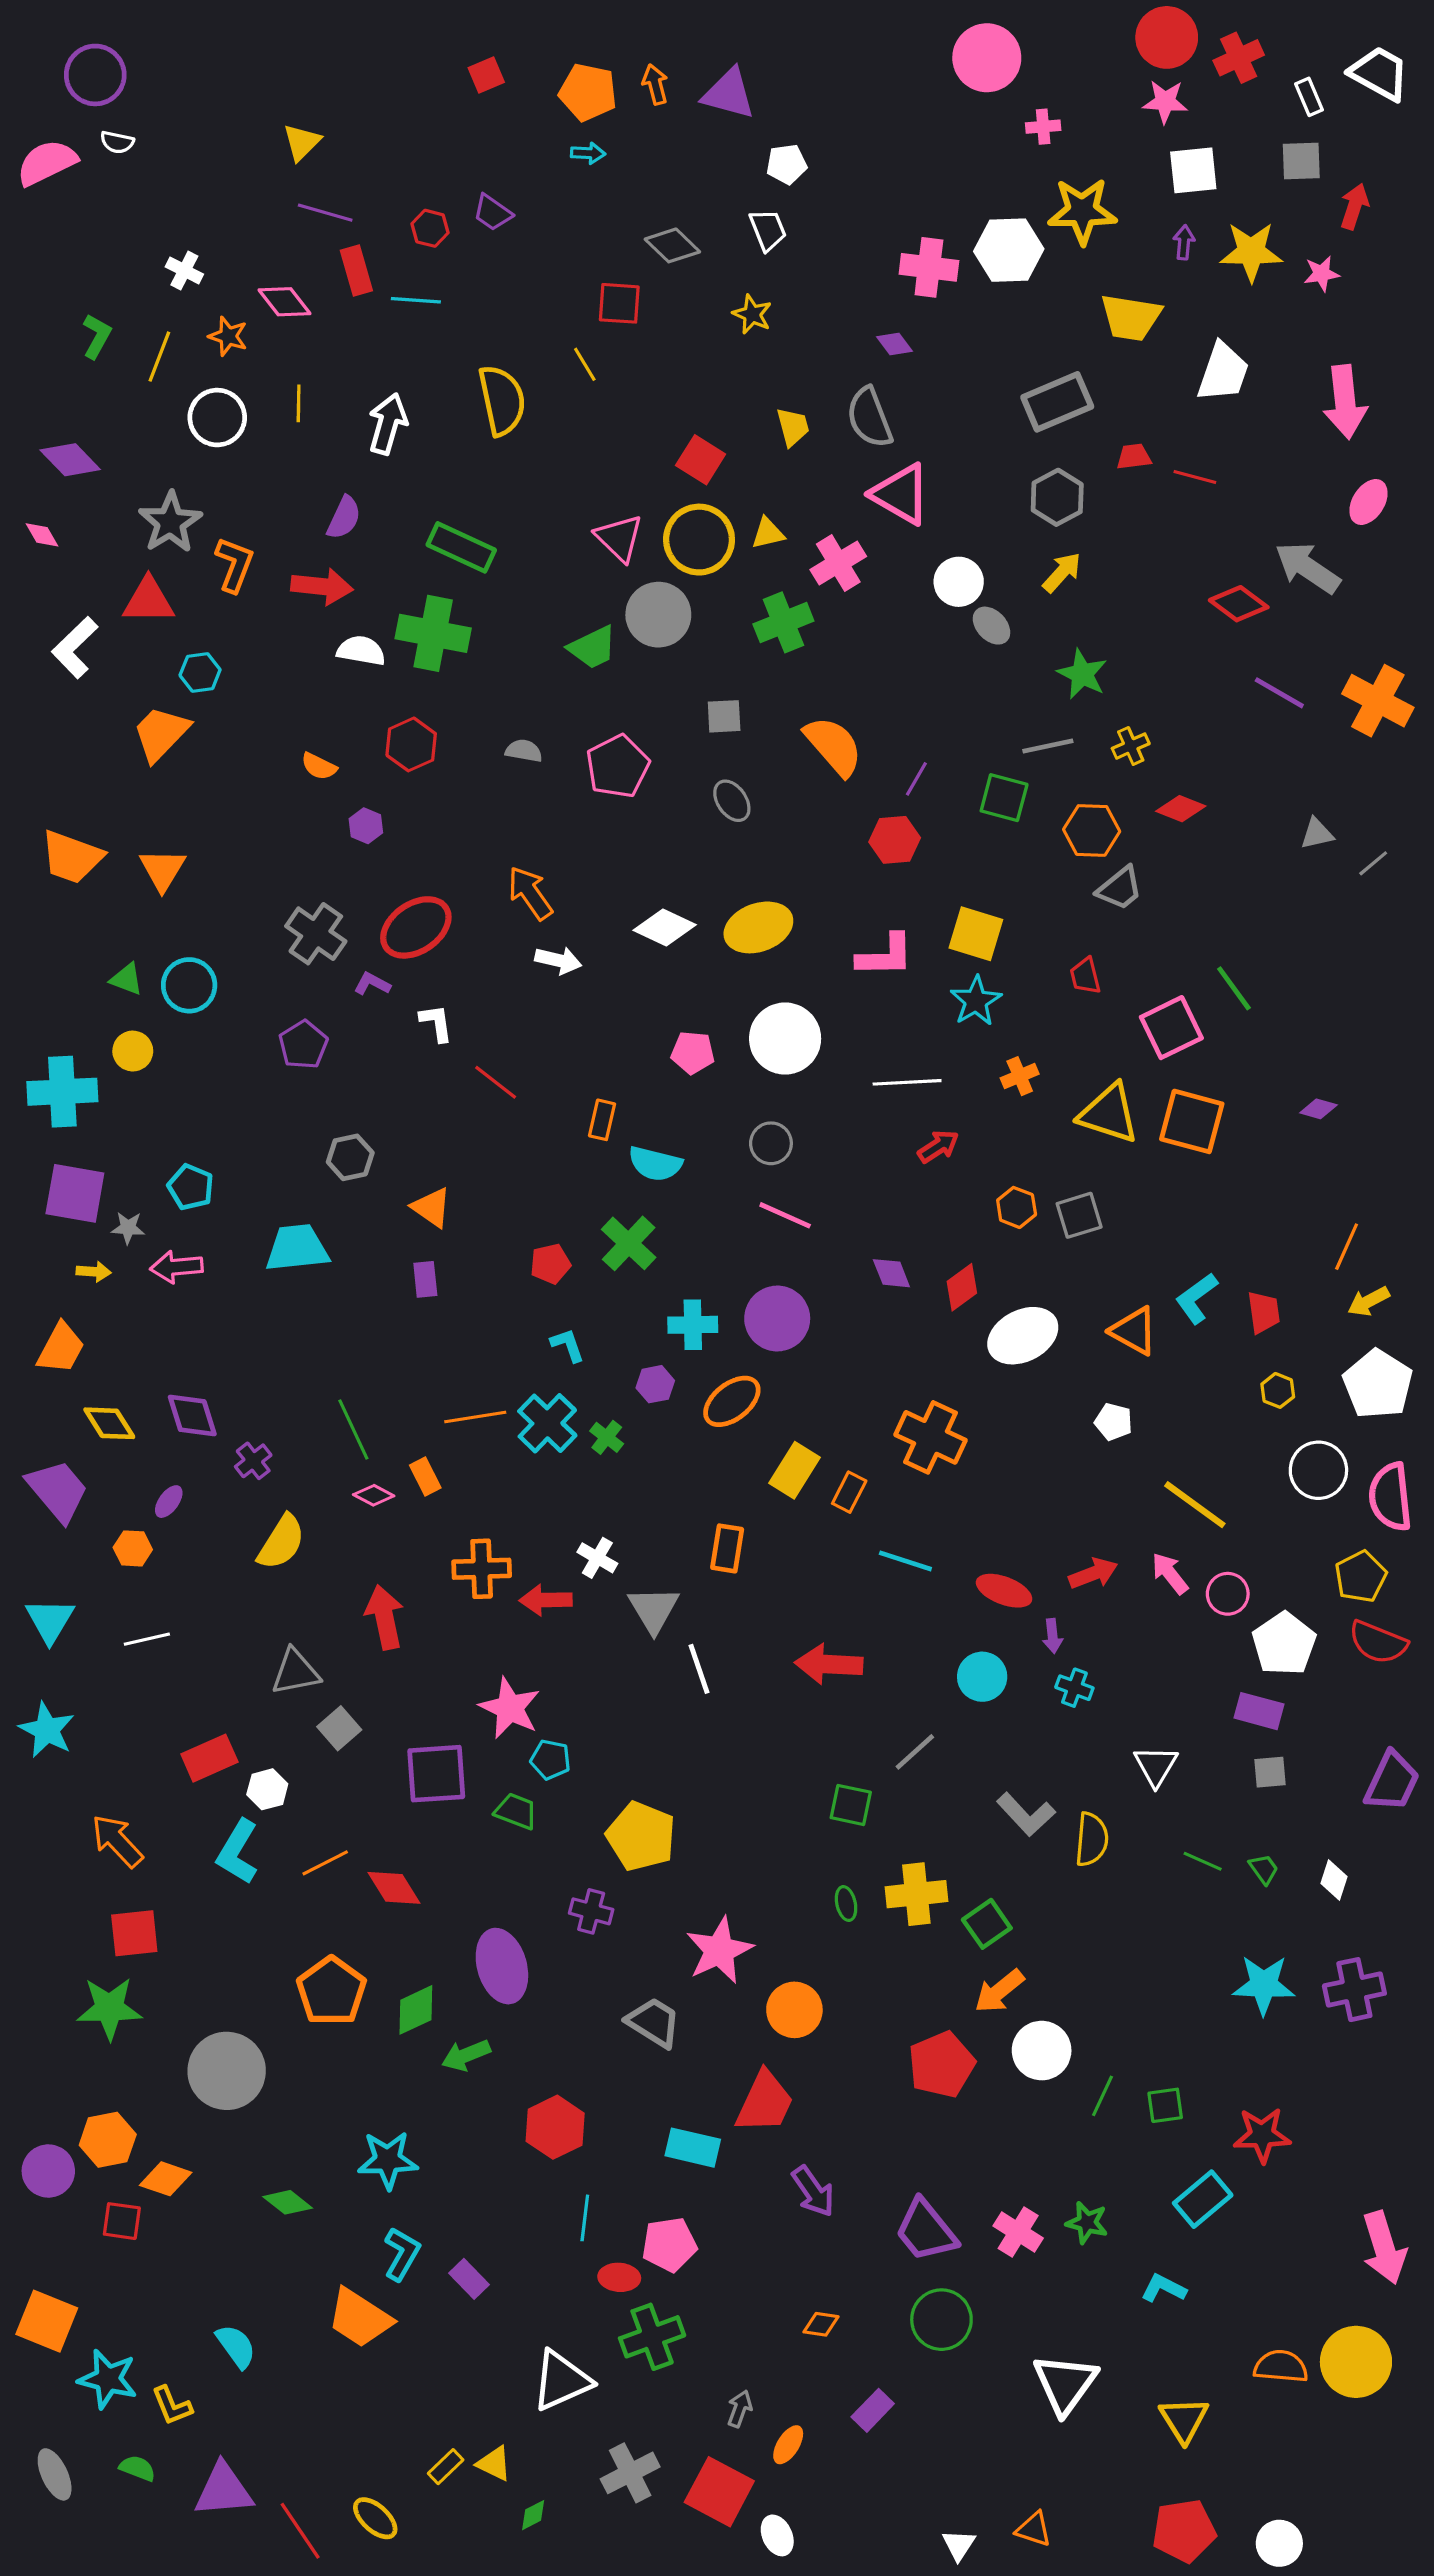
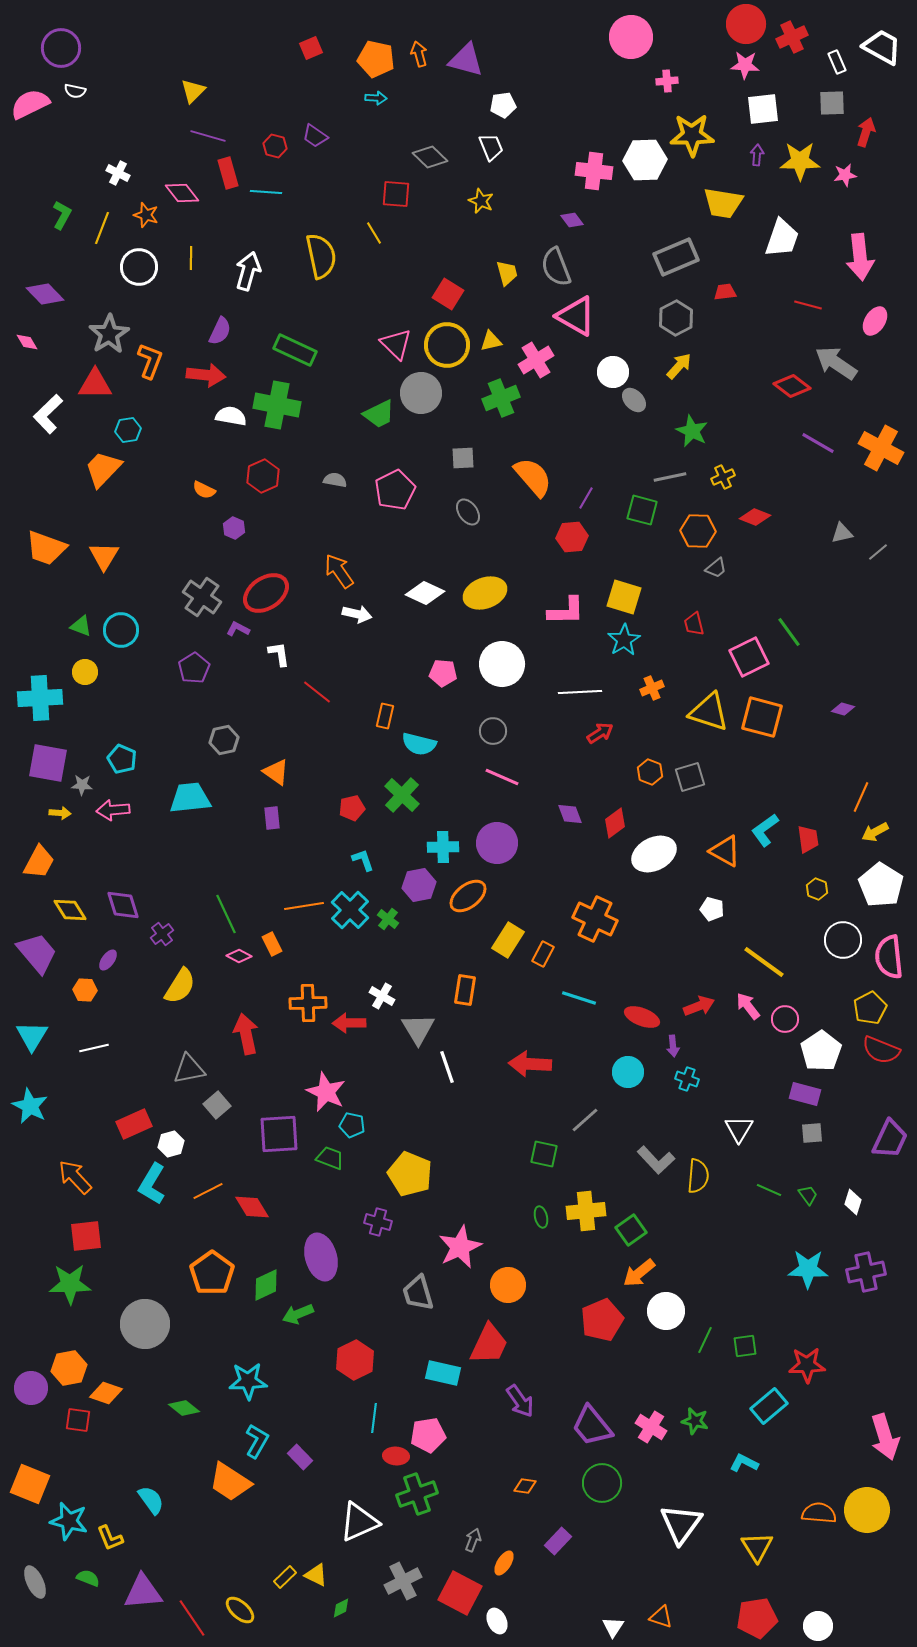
red line: (1195, 477) -> (808, 305), moved
gray trapezoid: (1120, 888) -> (716, 568), size x0.7
purple hexagon: (655, 1384) -> (419, 885), size x1.4
gray trapezoid: (654, 2022) -> (418, 1293), turned -138

